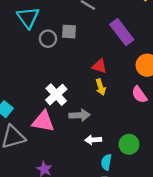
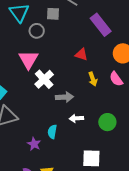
gray square: (69, 32) -> (53, 14), moved
yellow arrow: (101, 87) -> (93, 79), moved
pink triangle: (43, 121) -> (29, 60), moved, turned 50
cyan semicircle: (106, 162) -> (52, 132), moved

